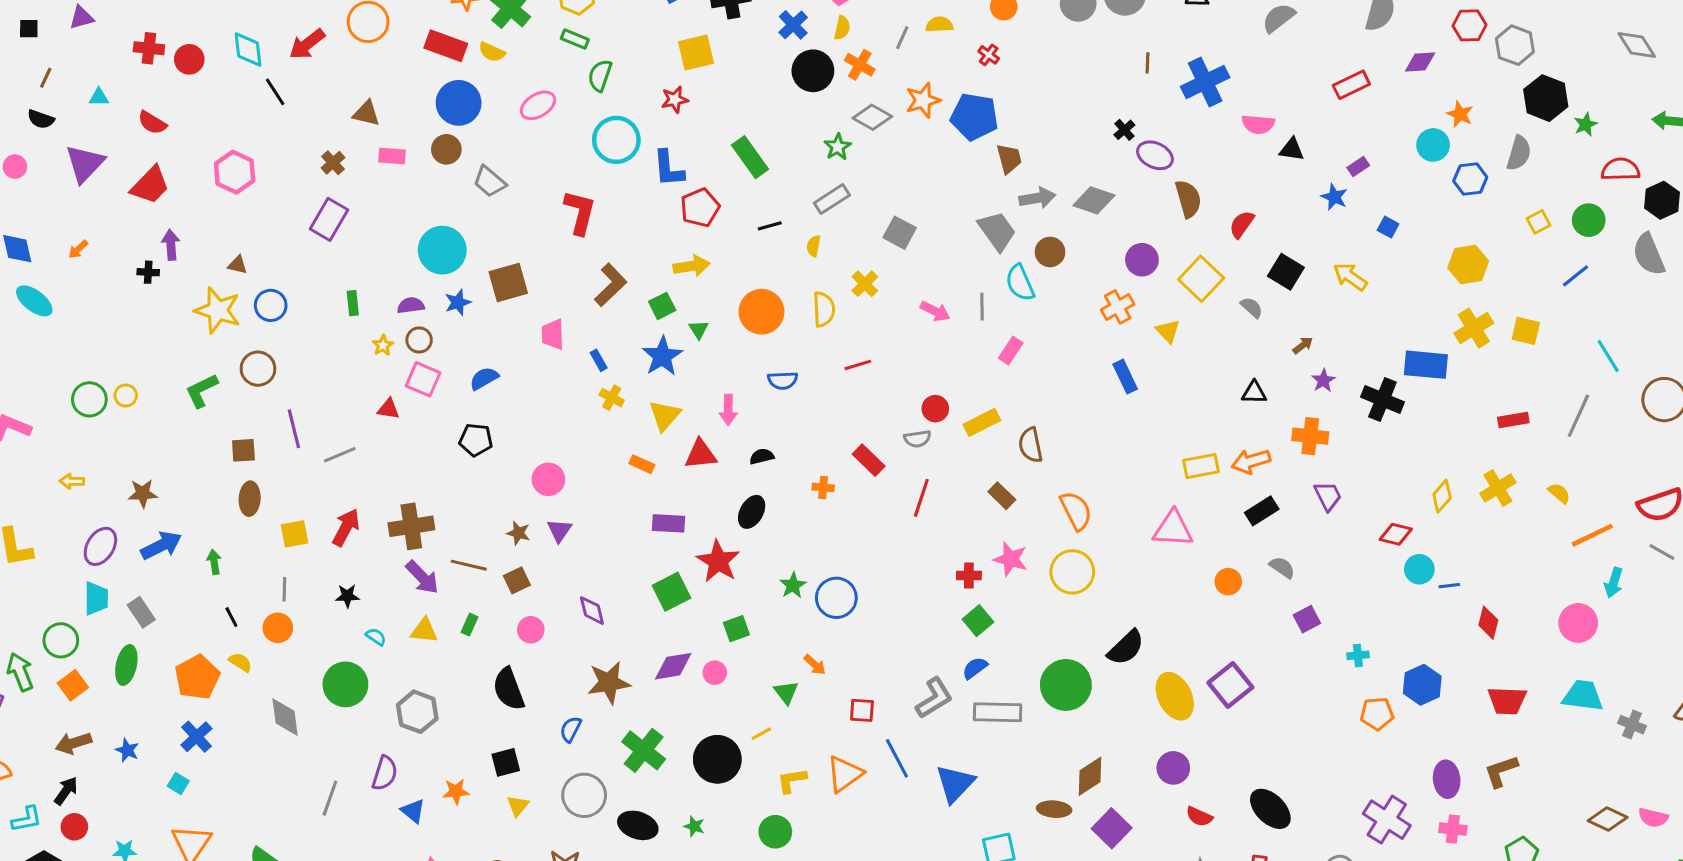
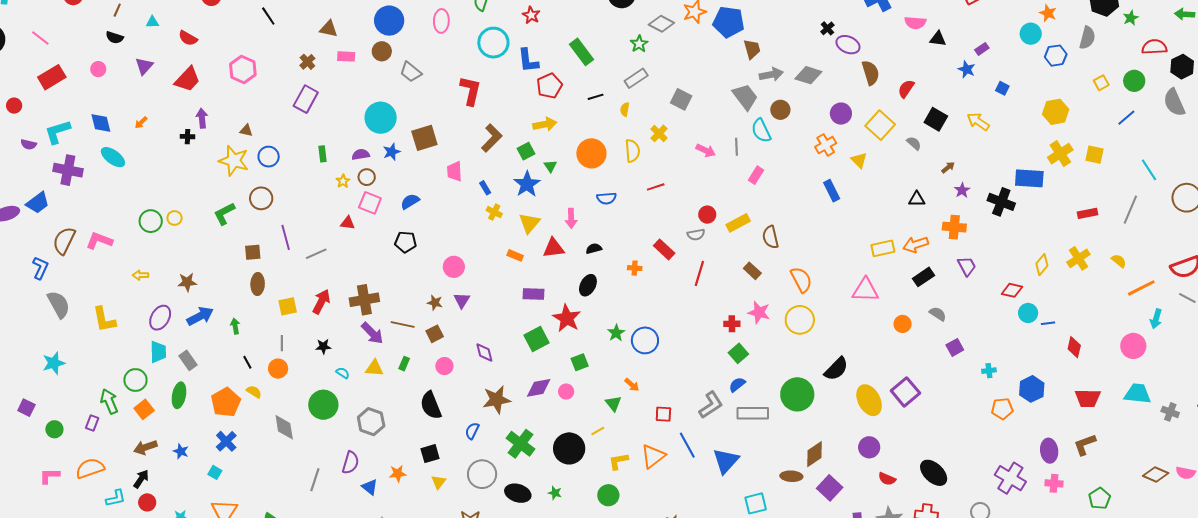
red star: (675, 100) -> (531, 15), turned -30
pink ellipse: (538, 105) -> (441, 21), turned -55
purple triangle: (85, 164) -> (144, 66), size x0.7

